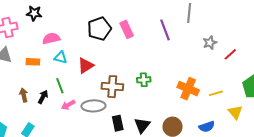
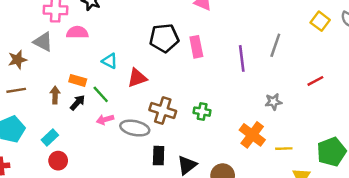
pink semicircle: (51, 38) -> (77, 32), moved
gray star: (210, 43) -> (273, 102), moved
red line: (230, 54) -> (315, 81), moved
orange rectangle: (33, 62) -> (78, 80), moved
green line: (60, 86) -> (101, 94), turned -35

